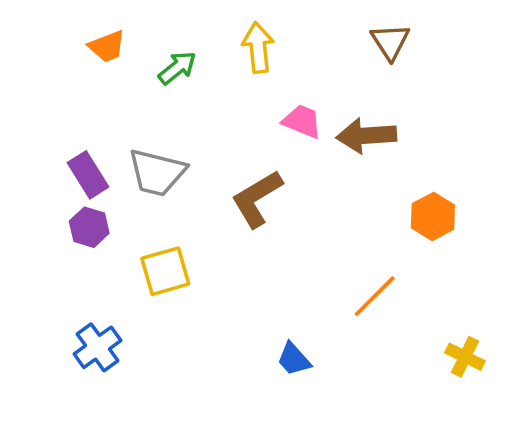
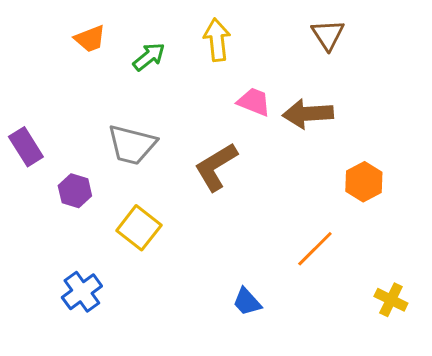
purple rectangle: (88, 175) -> (26, 147), moved
yellow square: (165, 271) -> (139, 228), turned -36

